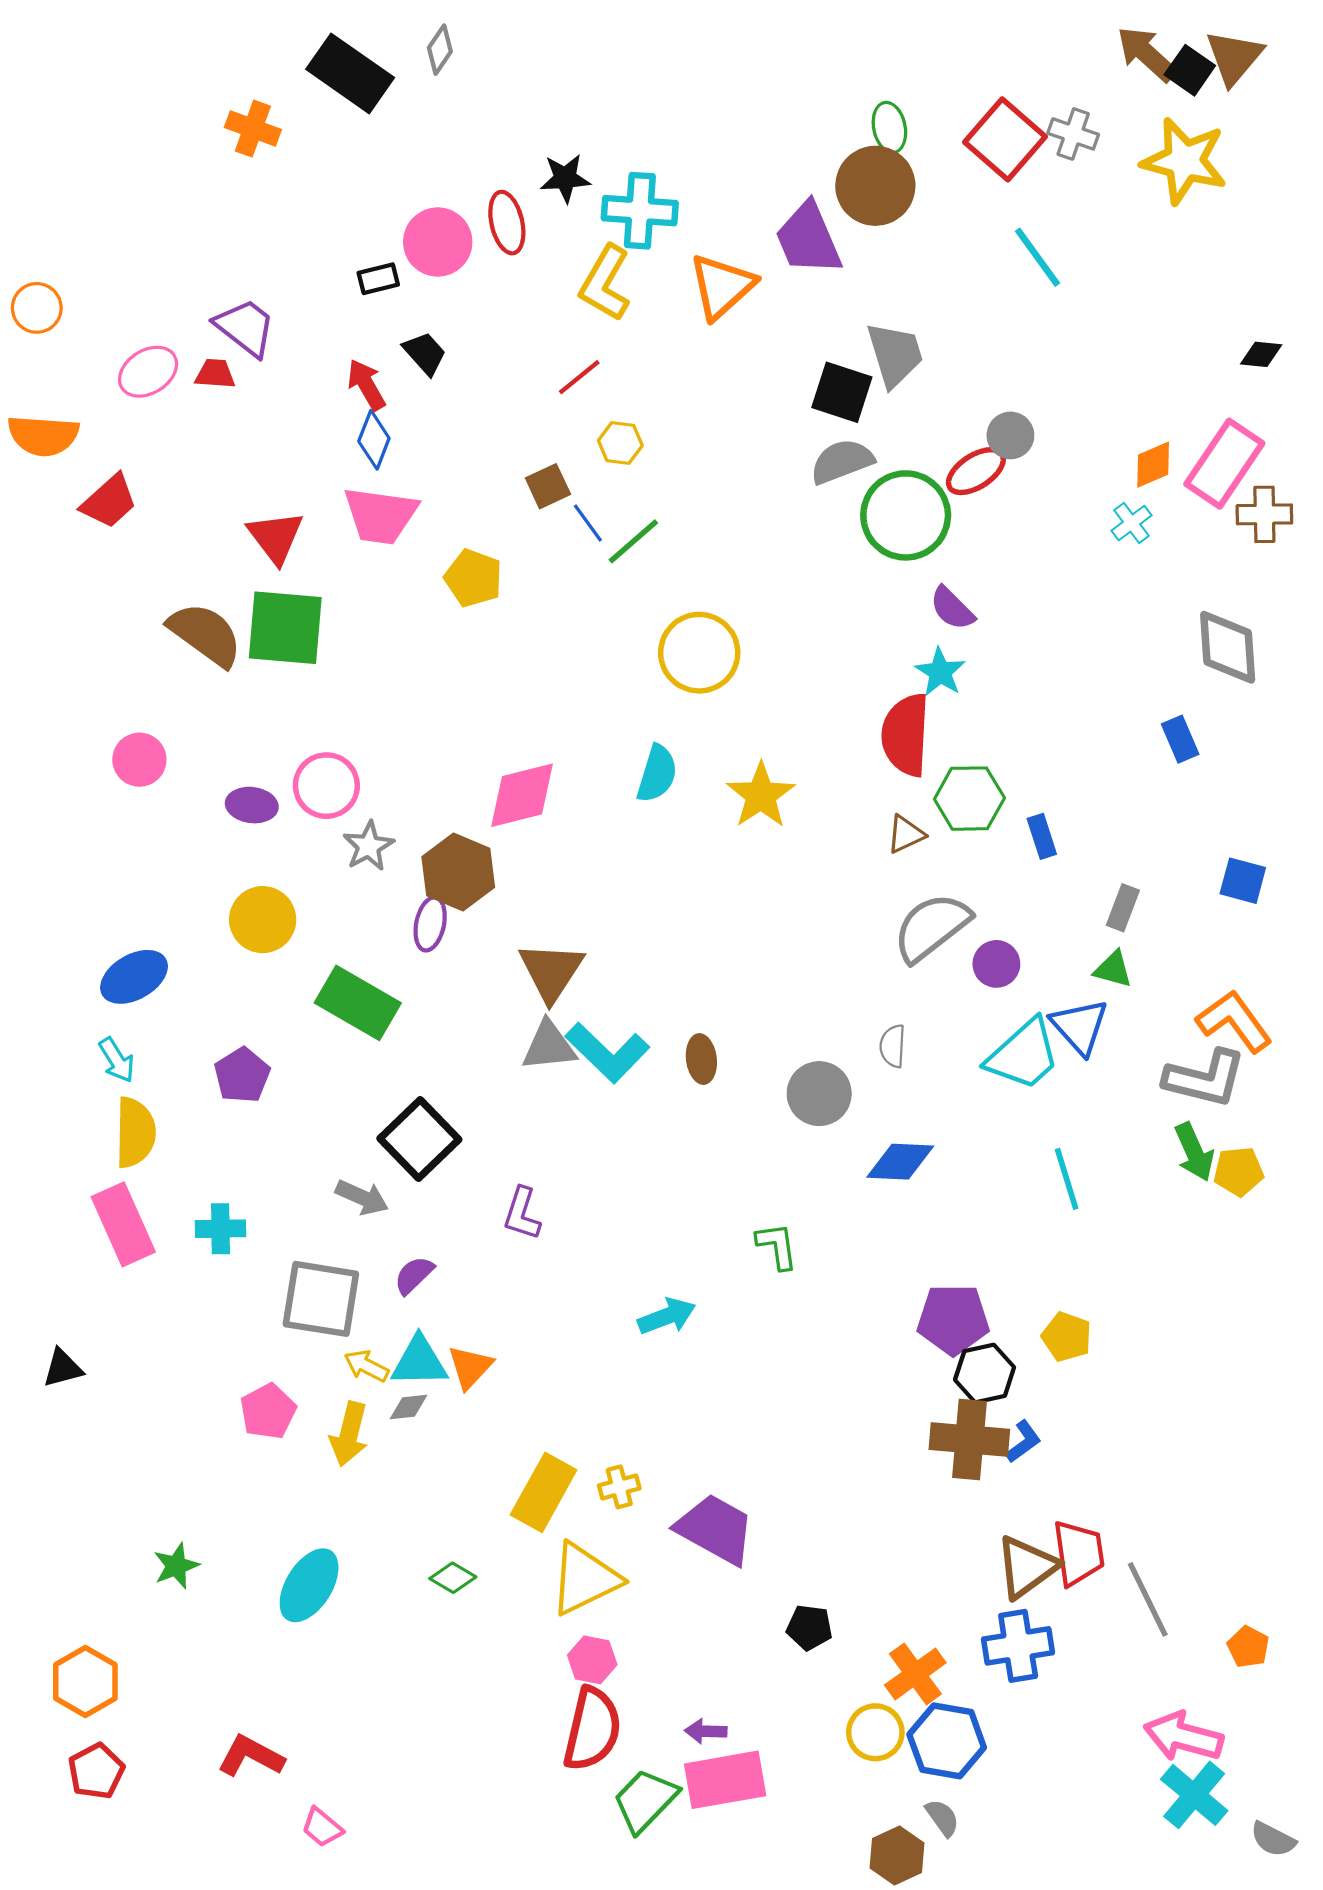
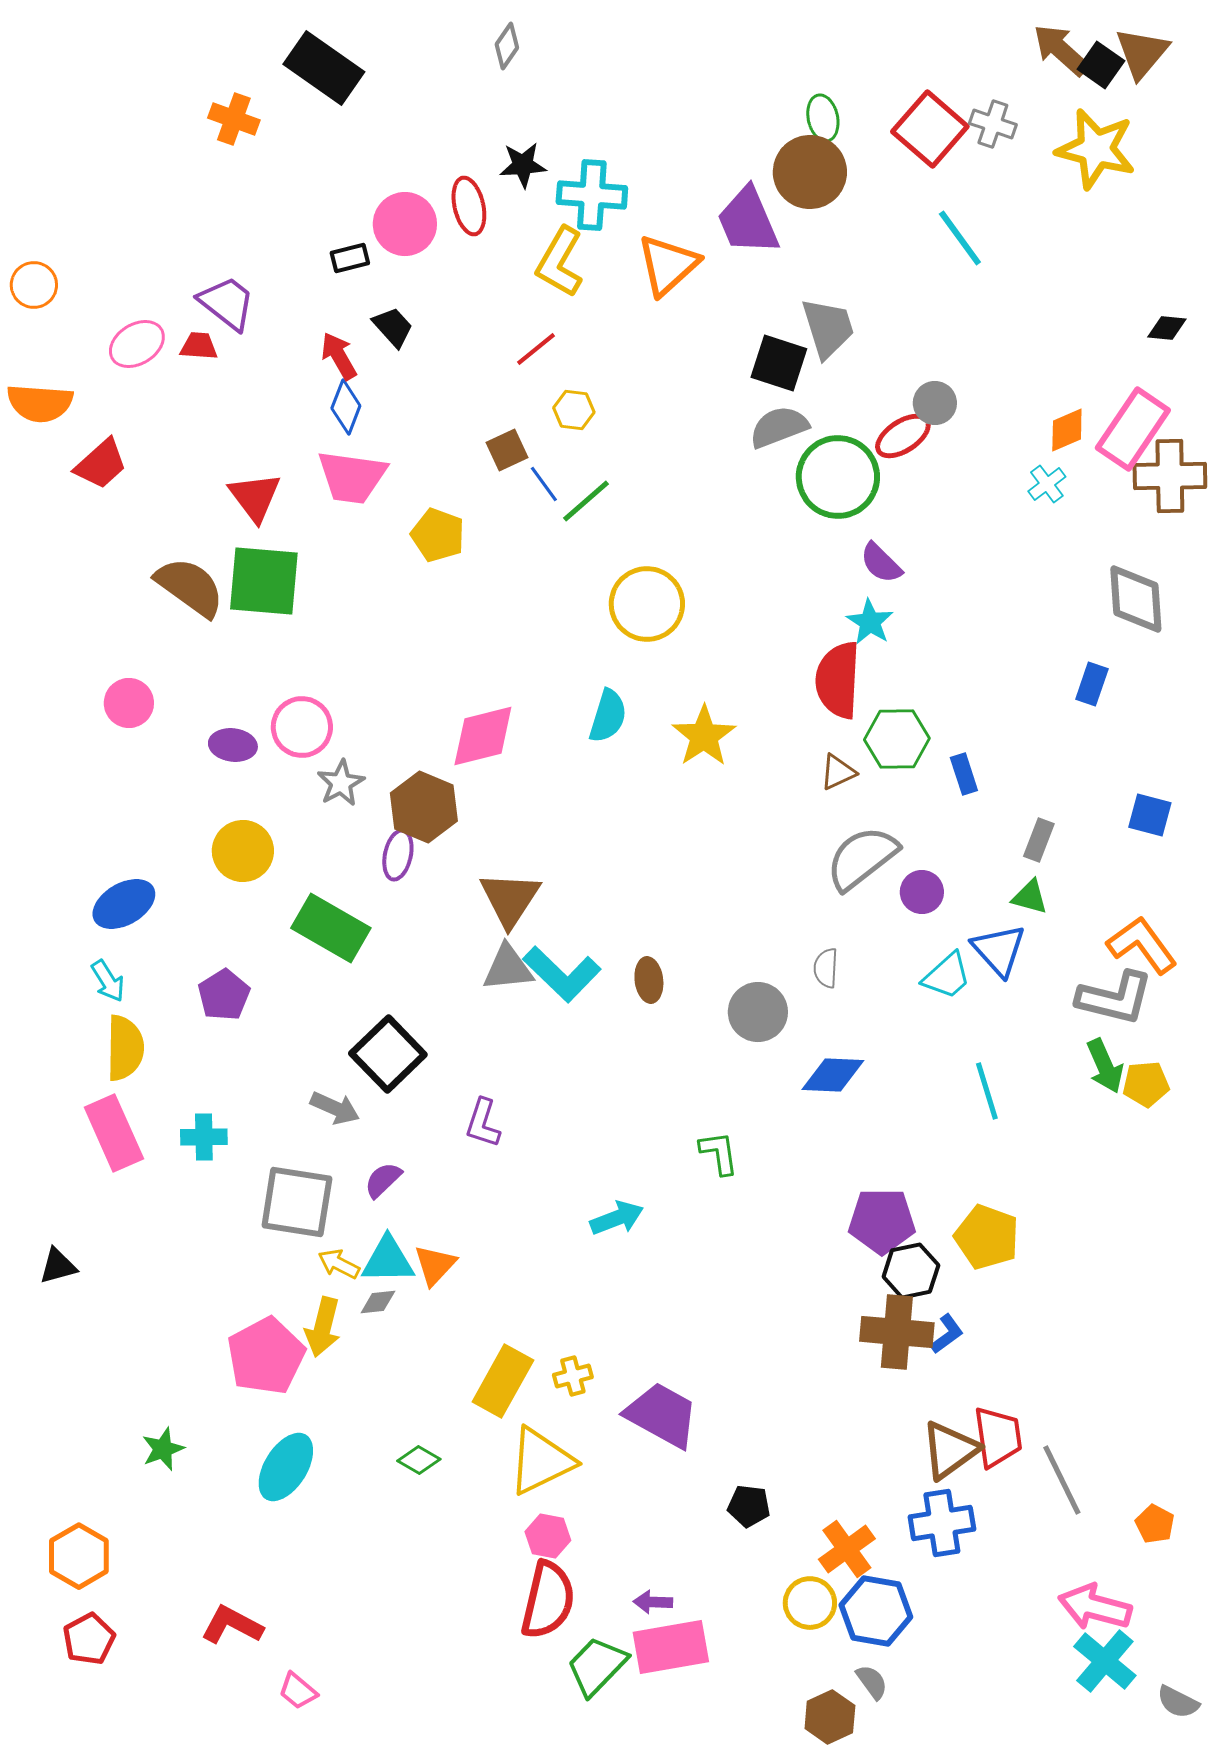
gray diamond: (440, 50) -> (507, 46), moved
brown cross: (1264, 514) -> (1170, 476), size x1.4
blue rectangle: (1180, 739) -> (1092, 684), turned 42
cyan trapezoid: (1023, 1055) -> (947, 976), size x0.7
yellow pentagon: (1067, 1337) -> (987, 1237), size x1.4
pink pentagon: (268, 1411) -> (266, 1356), moved, size x1.5

